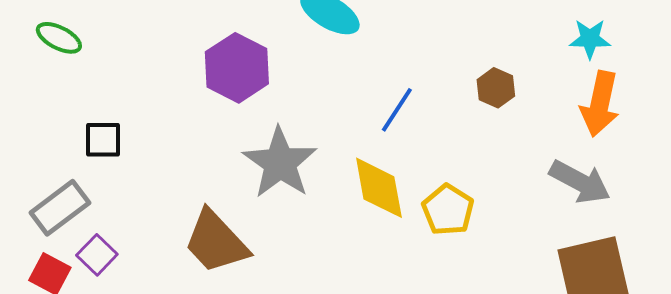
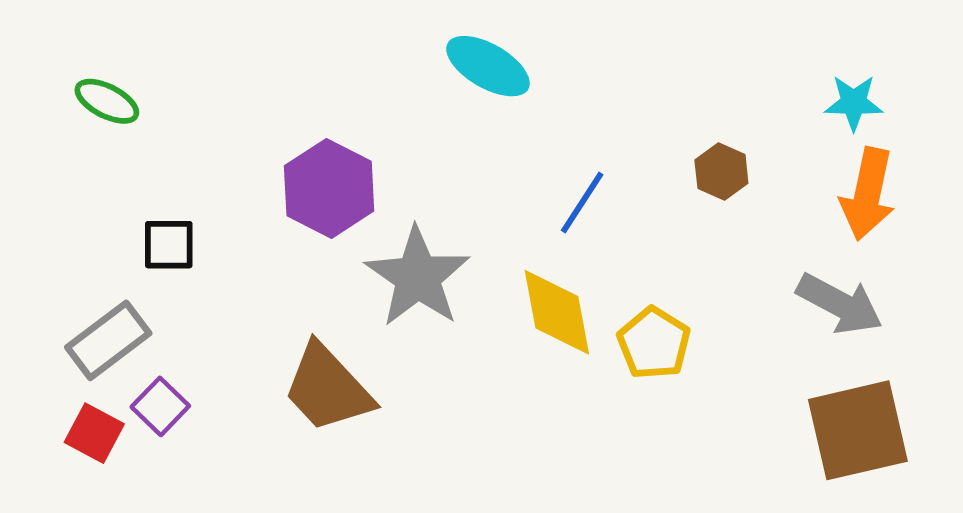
purple hexagon: (237, 68) -> (329, 188), moved

